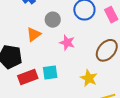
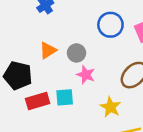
gray circle: (53, 20) -> (77, 53), moved
pink star: (67, 43) -> (86, 75), moved

